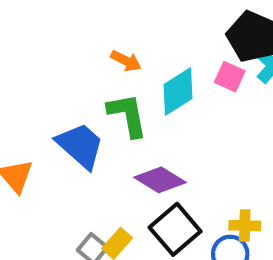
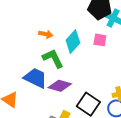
pink square: (230, 77) -> (100, 40), moved
purple diamond: (160, 180) -> (60, 86), moved

